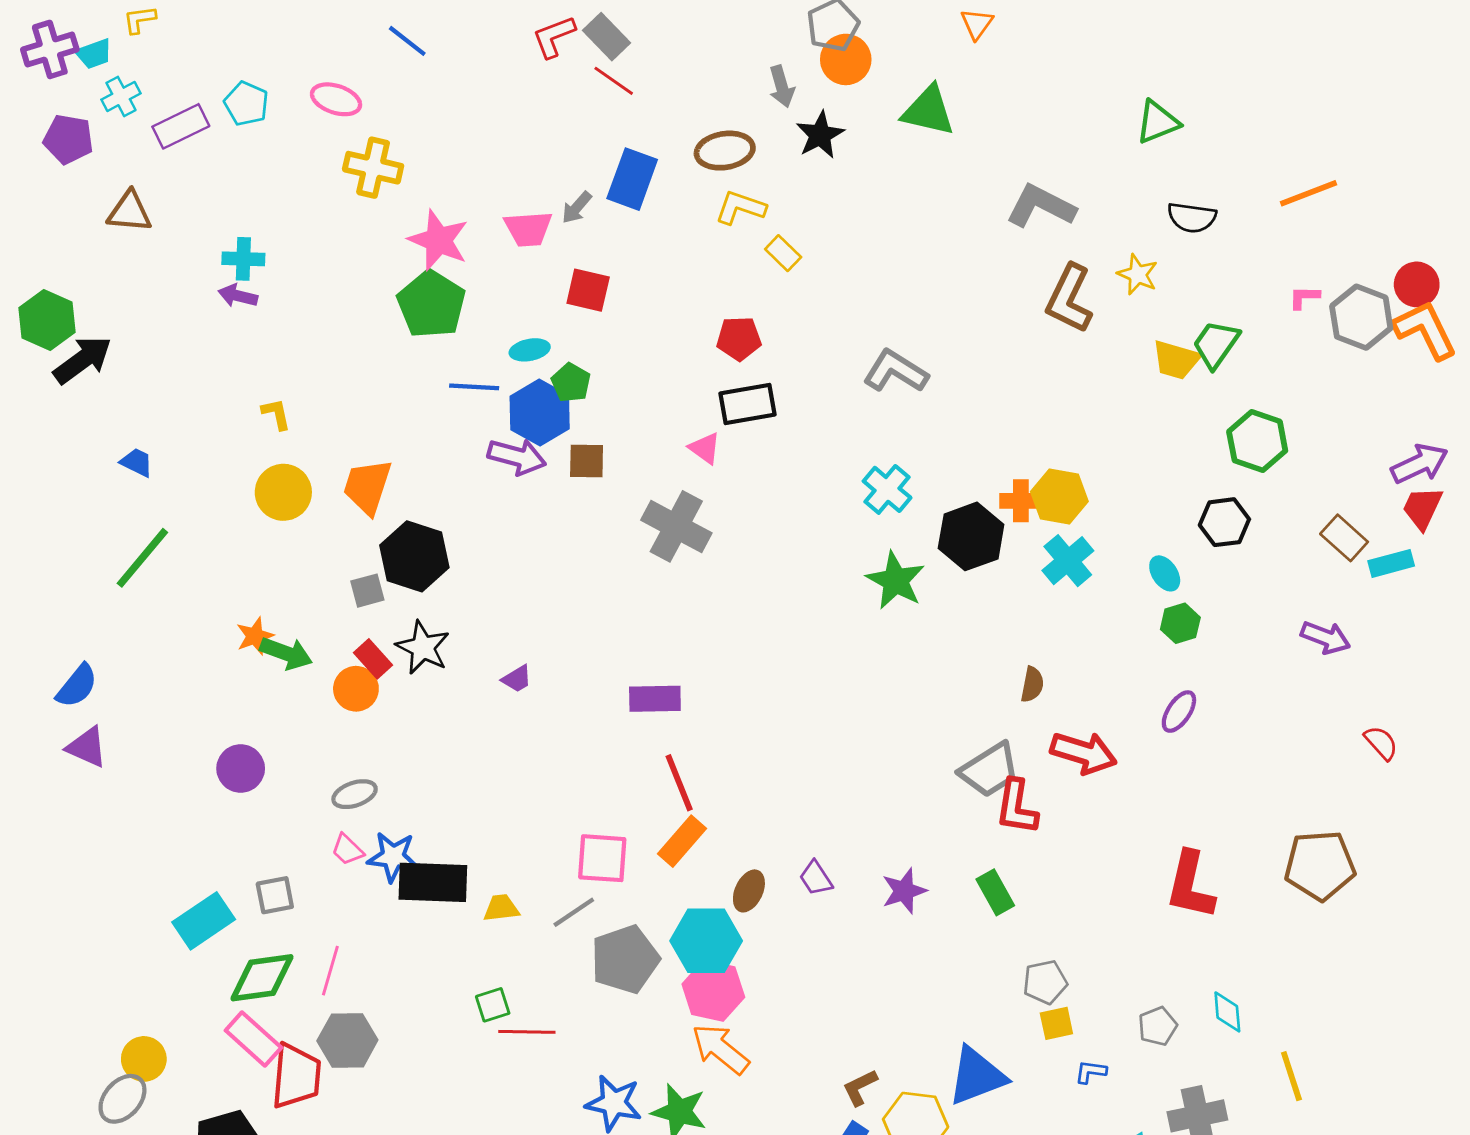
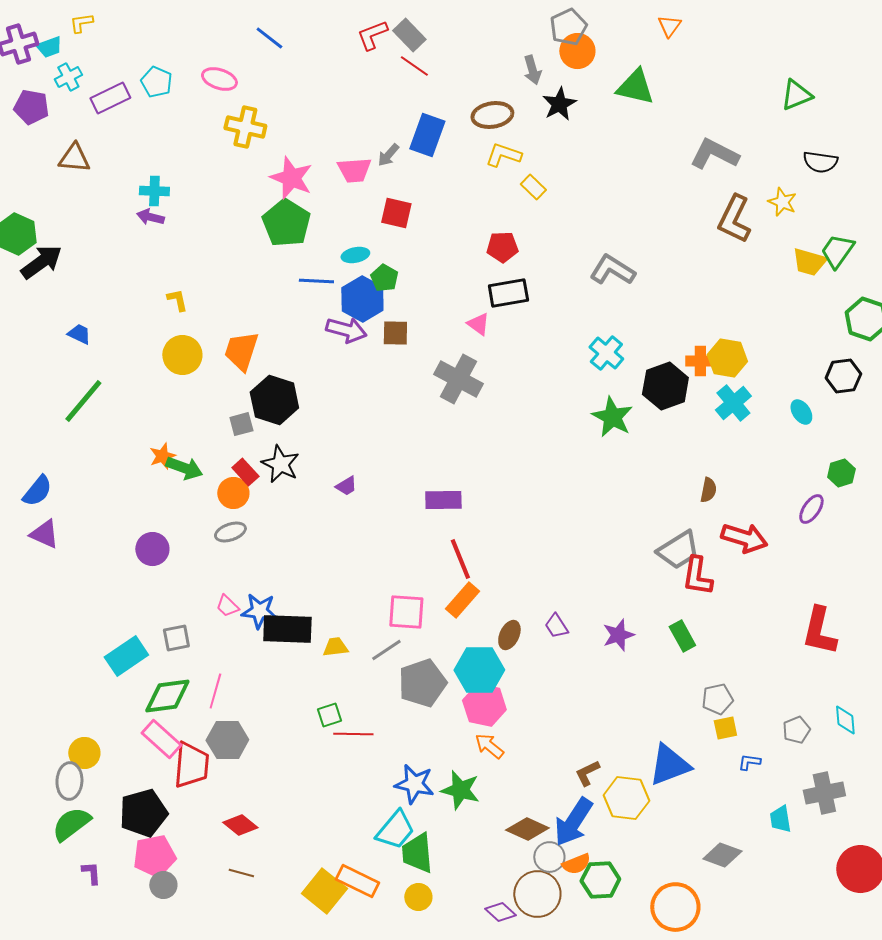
green hexagon: (1180, 623) -> (841, 473), moved
gray ellipse: (355, 794) -> (230, 532), moved
orange arrow: (720, 1049) -> (489, 746), size x0.7
gray ellipse: (122, 1099) -> (69, 781), turned -39

